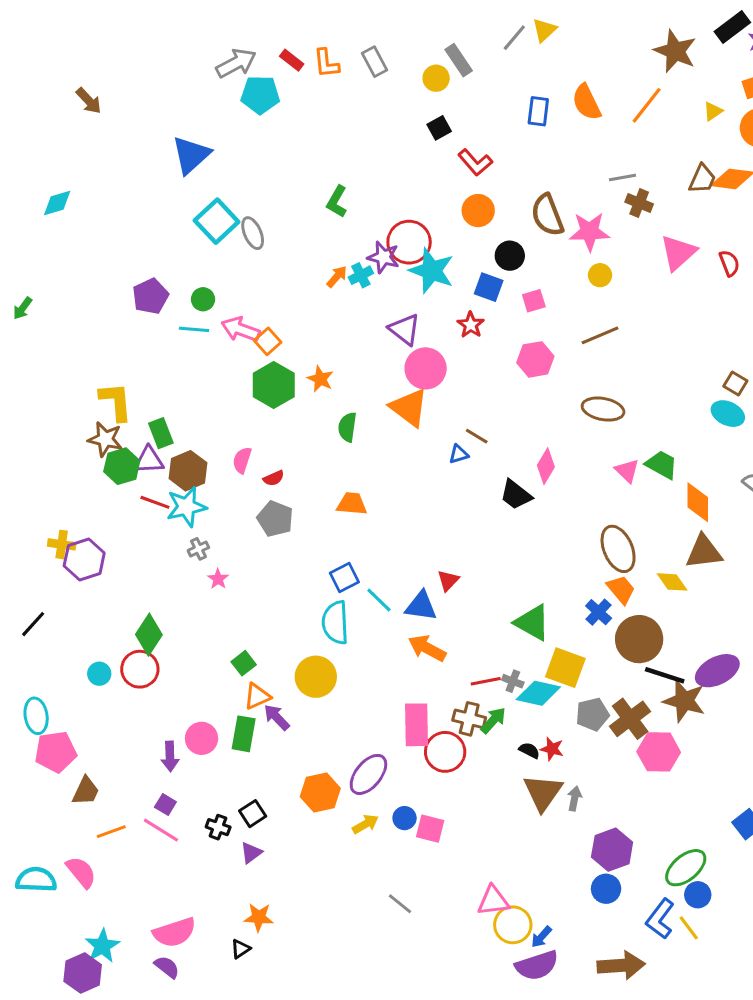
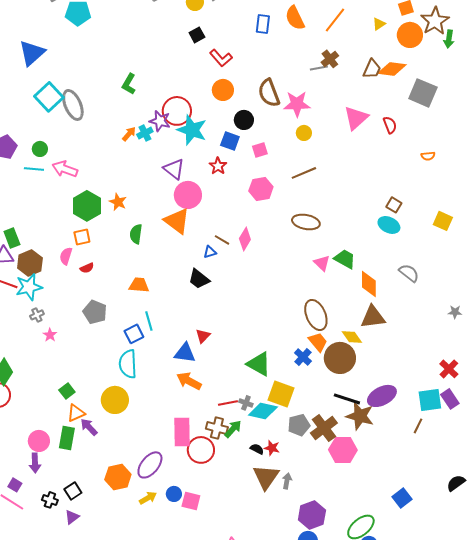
brown cross: (639, 203) -> (330, 59), moved, turned 30
gray ellipse: (253, 233) -> (73, 105), size x1.4
orange square: (268, 341) -> (82, 237), moved, turned 30
pink diamond: (546, 466) -> (245, 239), moved
black trapezoid: (516, 495) -> (199, 279), moved
gray pentagon: (275, 519) -> (95, 312), moved
cyan line: (379, 600) -> (149, 321), moved, turned 30
brown circle: (639, 639) -> (340, 358), moved
purple arrow: (170, 756) -> (35, 463), moved

